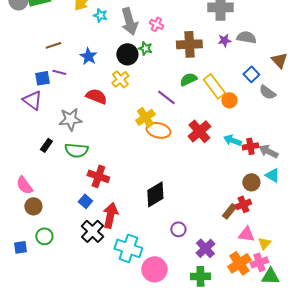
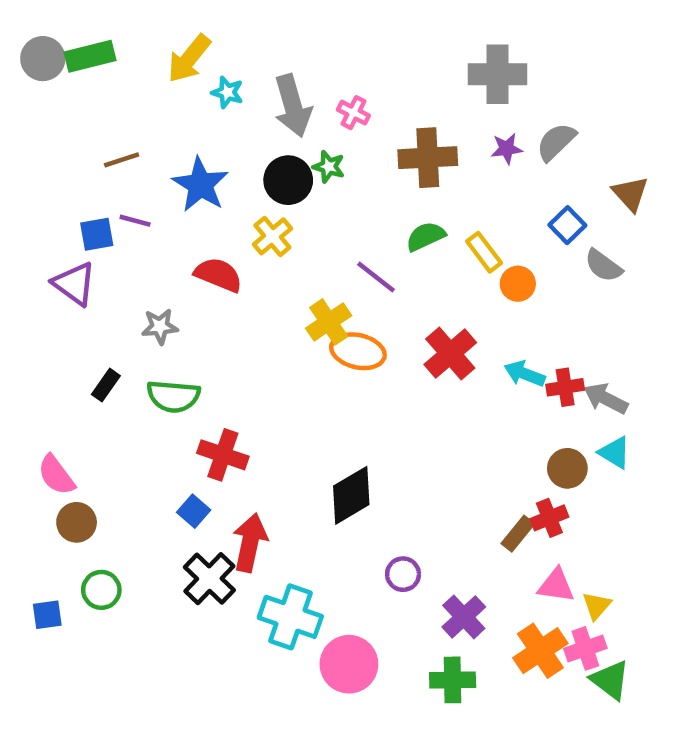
gray semicircle: (246, 37) -> (556, 142), turned -54
blue star: (88, 56) -> (200, 185), size x1.4
yellow rectangle: (214, 86) -> (484, 252), size x0.7
gray star: (70, 119) -> (160, 326), size x0.7
green triangle: (270, 276) -> (610, 680), turned 36

